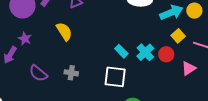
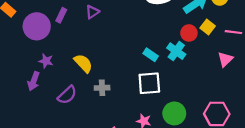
yellow semicircle: (64, 31) -> (83, 63), moved
red circle: (166, 54) -> (189, 33), moved
purple semicircle: (38, 73) -> (67, 95), turned -72

